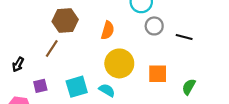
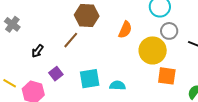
yellow circle: (119, 63) -> (153, 50), moved
purple square: (40, 86) -> (56, 74), turned -32
cyan semicircle: (107, 90) -> (118, 85), turned -35

